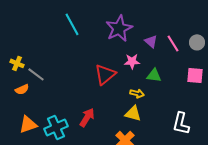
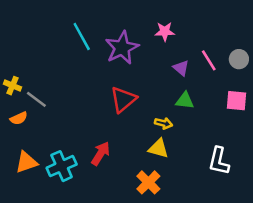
purple star: (119, 28) -> (122, 48), moved
purple triangle: (151, 41) -> (181, 68), moved
pink star: (132, 61) -> (165, 31), moved

